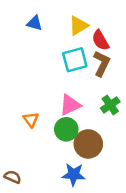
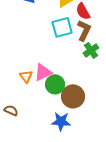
pink triangle: (70, 105) -> (43, 72), moved
green cross: (110, 105) -> (91, 50), moved
brown semicircle: (13, 177) -> (11, 110), moved

